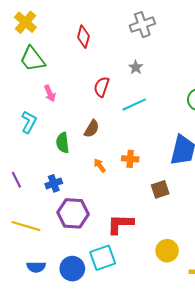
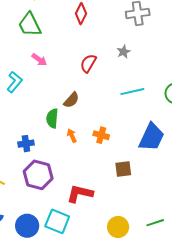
pink arrow: (50, 93) -> (39, 60), turned -42
cyan line: (134, 105) -> (132, 92), moved
green semicircle: (63, 143) -> (52, 118), moved
cyan square: (103, 258) -> (57, 221), turned 30

